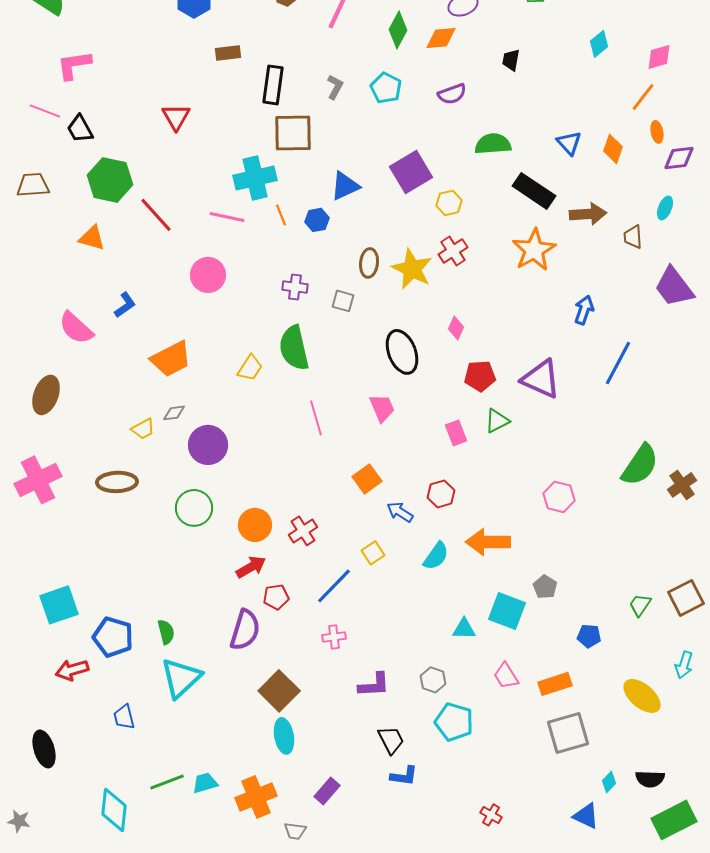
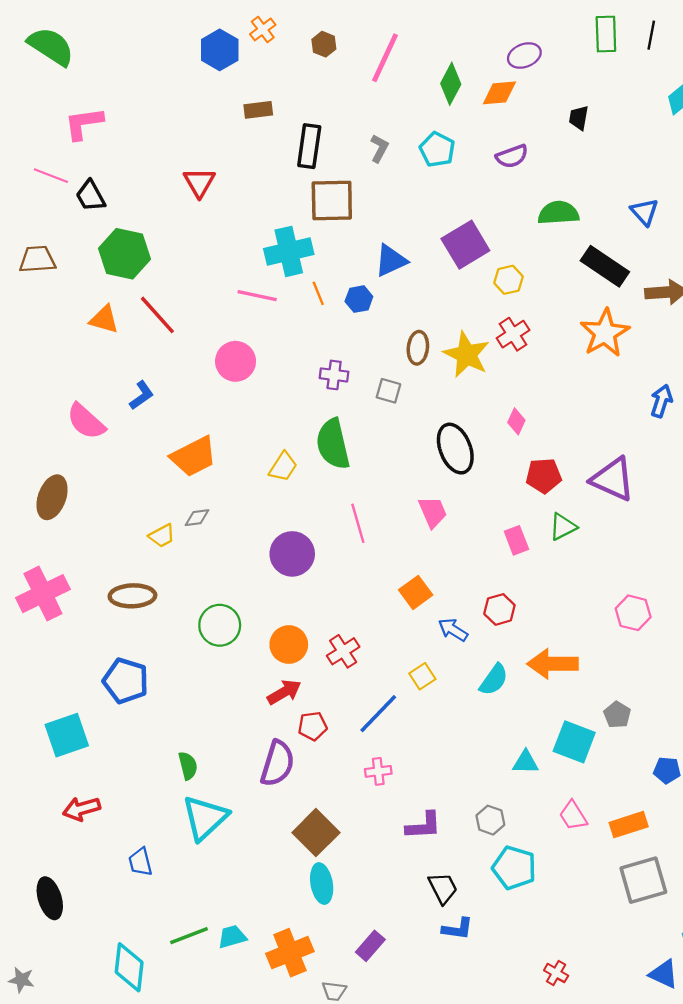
red line: (156, 215) -> (157, 315), moved
purple circle: (208, 445) -> (292, 554), moved
blue pentagon: (113, 637) -> (126, 681), moved

